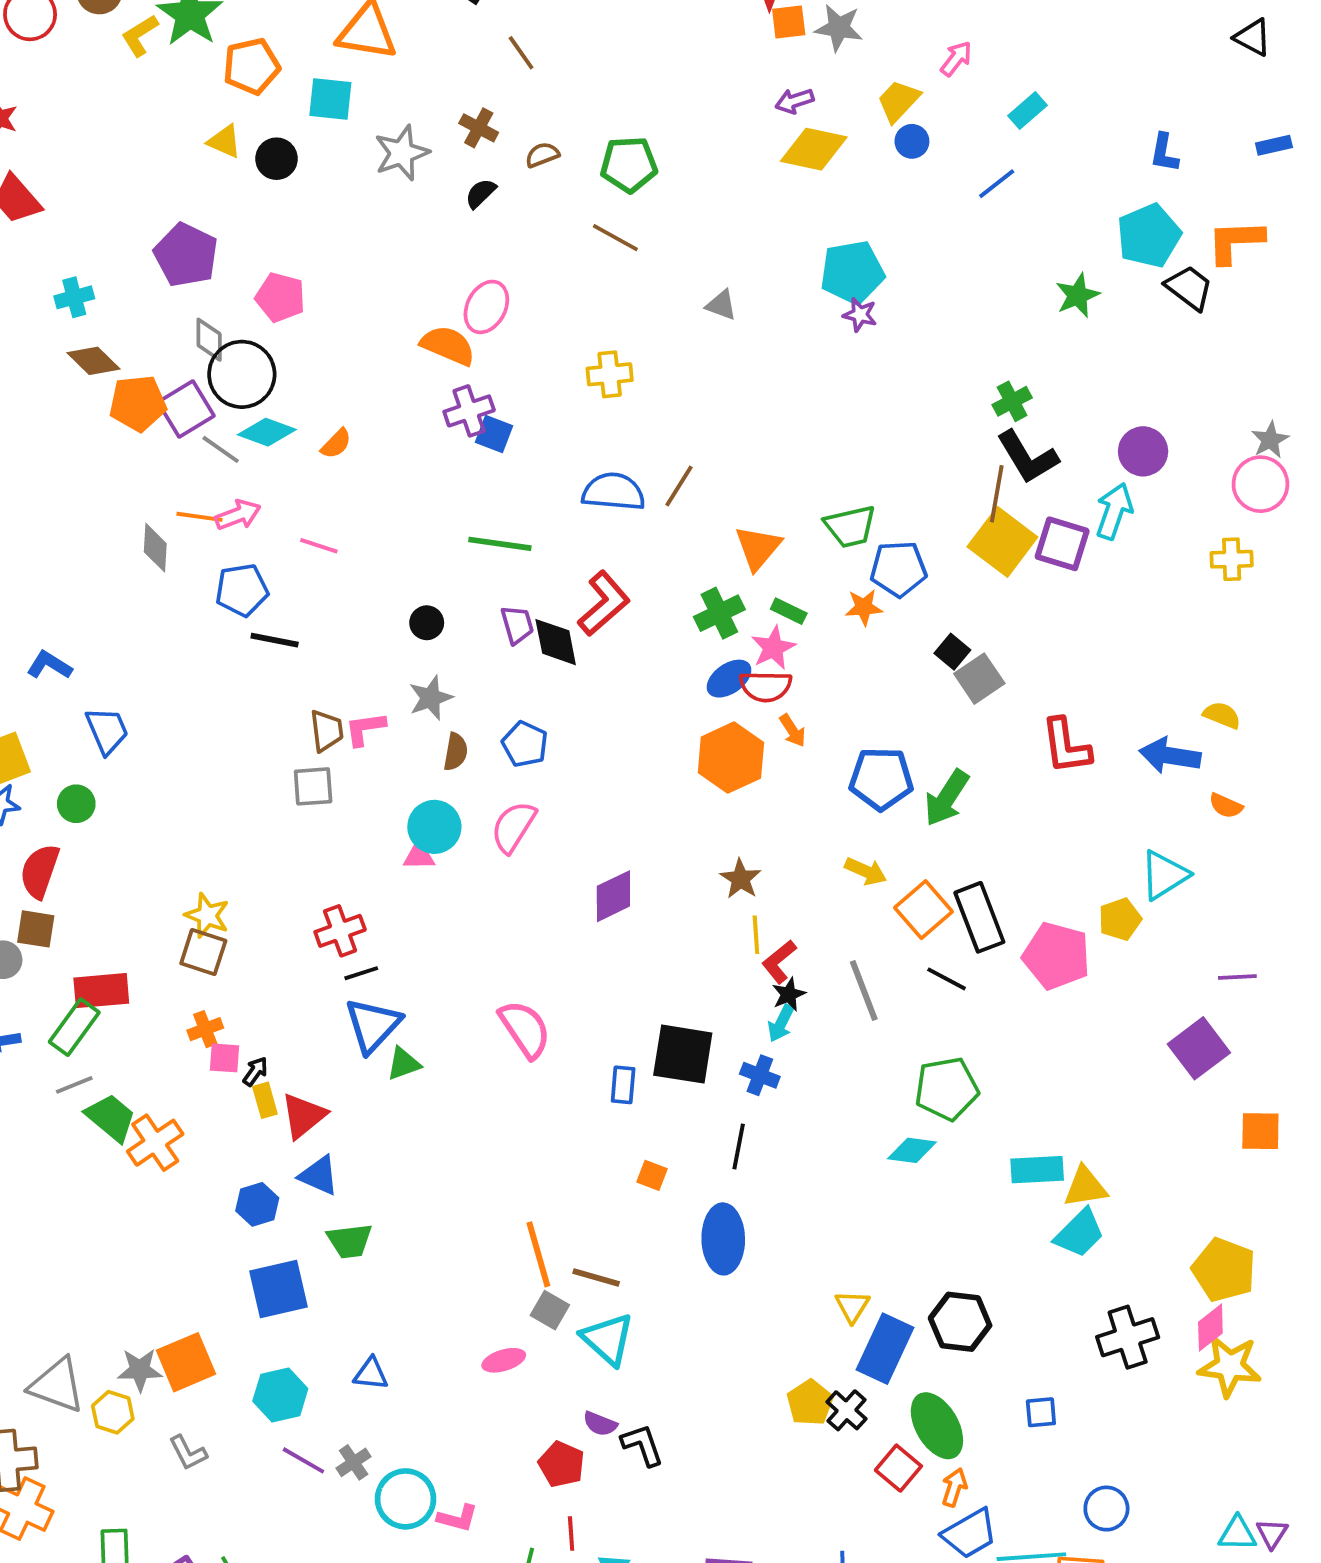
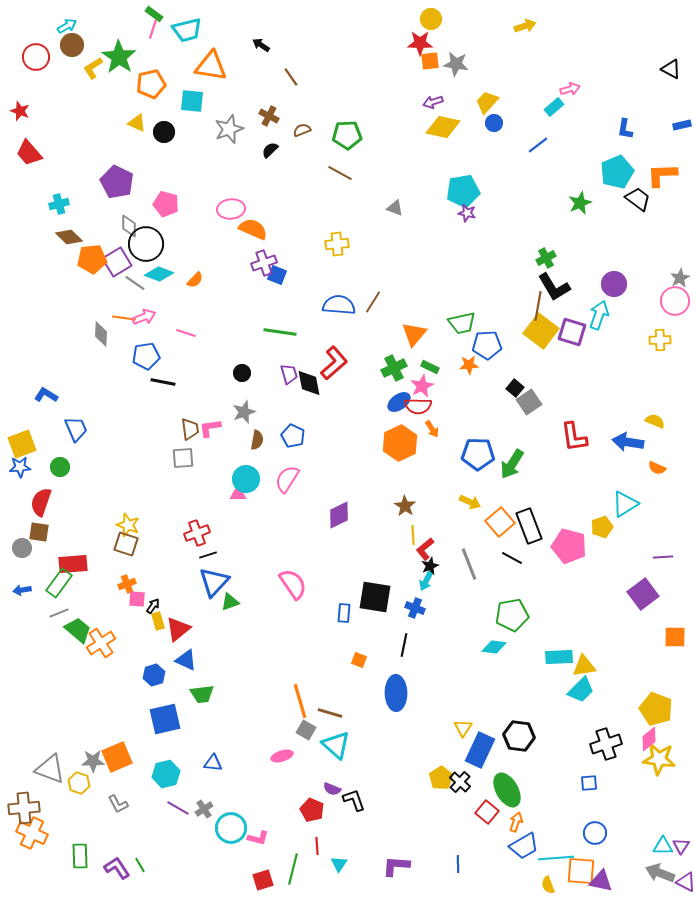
pink arrow: (956, 59) -> (570, 89), moved, turned 36
pink ellipse: (486, 307) -> (231, 209), moved, turned 56
blue square: (1041, 1412) -> (589, 783), moved

